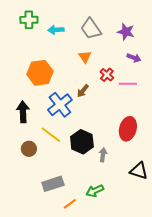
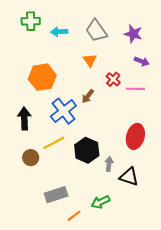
yellow line: (51, 135) -> (54, 143), turned -65
black triangle: (139, 171) -> (129, 177), moved

